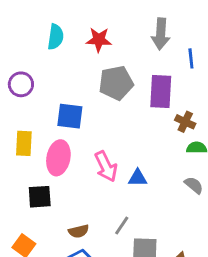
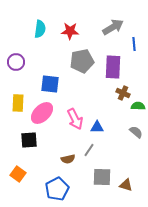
gray arrow: (161, 34) -> (113, 27), turned -125
brown cross: (185, 122) -> (123, 93), moved
pink ellipse: (58, 158) -> (42, 113), turned 35
gray line: (122, 226) -> (89, 150), moved
brown semicircle: (79, 231) -> (68, 159), moved

